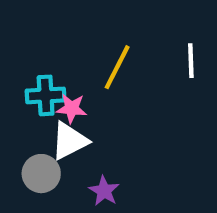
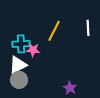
white triangle: (69, 141) -> (18, 65), moved
purple star: (104, 191) -> (70, 88), moved

